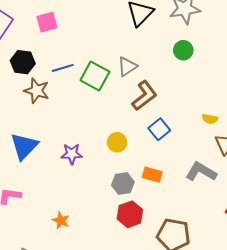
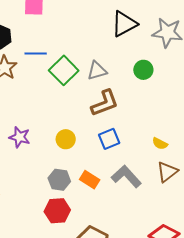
green circle: (183, 50) -> (143, 70), moved
gray L-shape: (201, 172) -> (126, 176), moved

